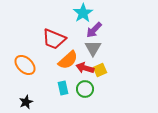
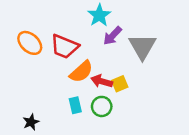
gray triangle: (93, 48) -> (142, 47), moved, size x1.4
orange ellipse: (25, 65) -> (30, 43), moved

